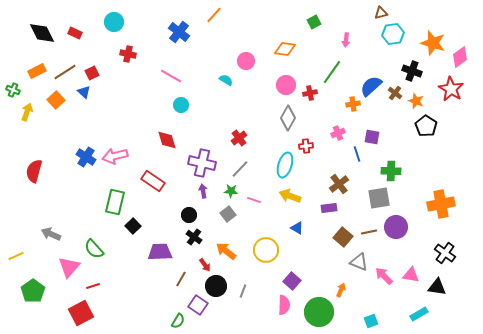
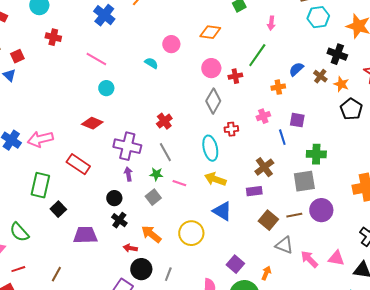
blue semicircle: (371, 86) -> (296, 69), size x0.7
red diamond: (167, 140) -> (92, 123), turned -50
cyan ellipse: (285, 165) -> (210, 148), turned -30
gray line: (240, 169) -> (165, 152), turned -72
blue triangle: (297, 228) -> (222, 211), size x1.5
red arrow: (205, 265) -> (130, 248), turned 136
brown line: (181, 279) -> (56, 274), moved
purple square: (292, 281) -> (235, 264), moved

